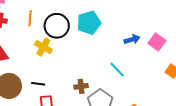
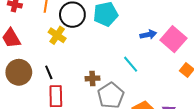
pink square: (157, 42) -> (173, 39), size x1.4
black line: (38, 84) -> (49, 72), turned 56

